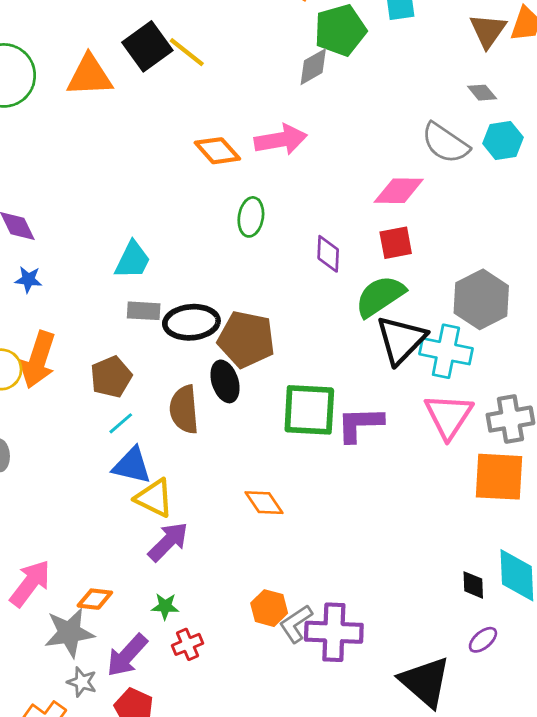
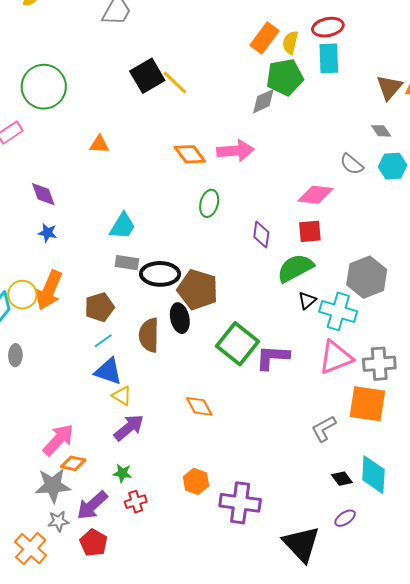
orange triangle: (90, 76) -> (99, 144), moved, size x0.6
gray semicircle: (445, 143) -> (352, 164), size x0.7
black triangle: (401, 340) -> (307, 300), size x0.5
green square: (309, 410) -> (238, 344), turned 30
pink triangle: (449, 416) -> (336, 357), turned 30
yellow triangle: (154, 498) -> (122, 396), size x0.7
pink arrow: (30, 583) -> (58, 440), moved
black diamond: (473, 585) -> (342, 479), turned -40
gray L-shape: (296, 624) -> (324, 429), moved
gray star: (82, 682) -> (58, 521), turned -30

